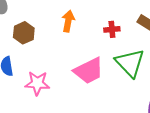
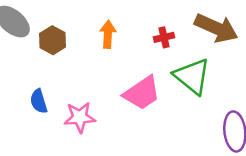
brown hexagon: (24, 33) -> (53, 40), moved

